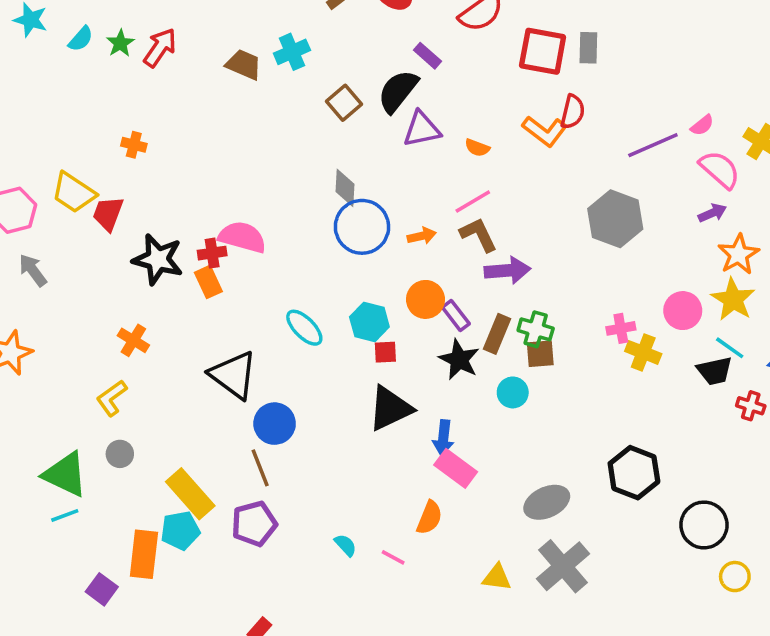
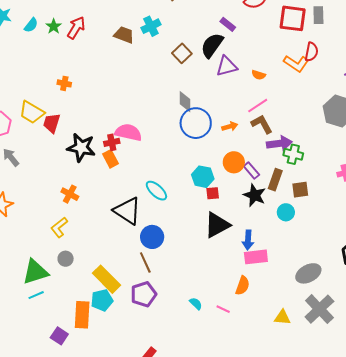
cyan ellipse: (304, 328) -> (156, 191), moved
green cross: (536, 329) -> (293, 154), moved
pink rectangle: (456, 468) -> (256, 257), turned -40
green triangle: (65, 474) -> (35, 272), turned -40

